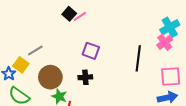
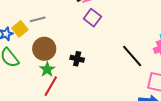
purple square: (91, 51) -> (92, 18), moved
black line: (138, 58) -> (132, 56), turned -65

